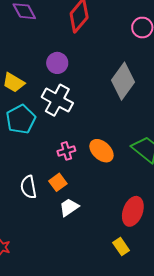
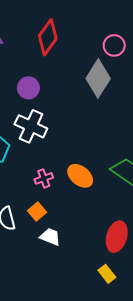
gray diamond: (123, 81) -> (98, 78), moved
white trapezoid: (69, 207) -> (50, 237), turned 60

